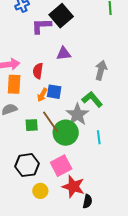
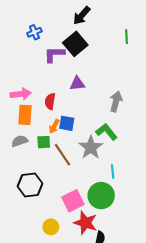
green square: (32, 125) -> (44, 142), moved
green circle: (66, 133) -> (101, 196), moved
black hexagon: (27, 165) -> (30, 185), moved

